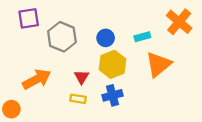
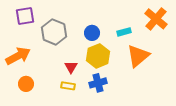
orange arrow: (37, 79) -> (18, 56), moved
orange circle: (11, 109) -> (26, 84), moved

